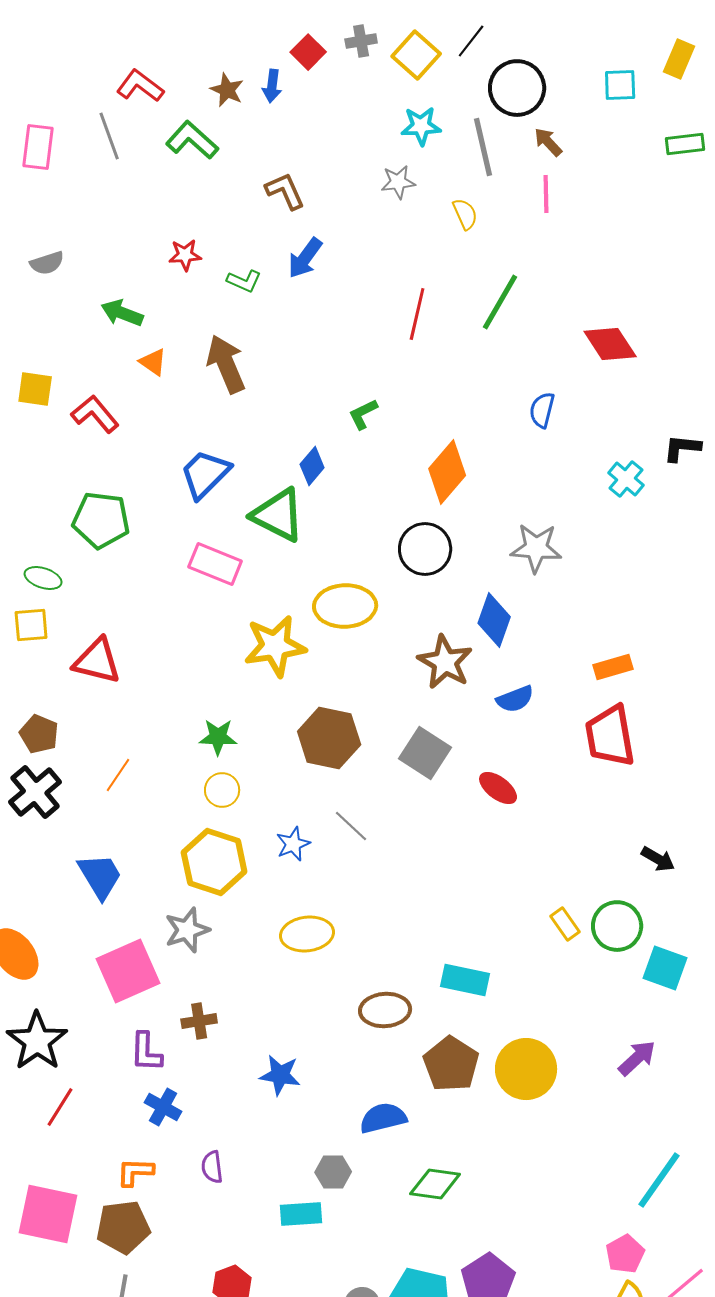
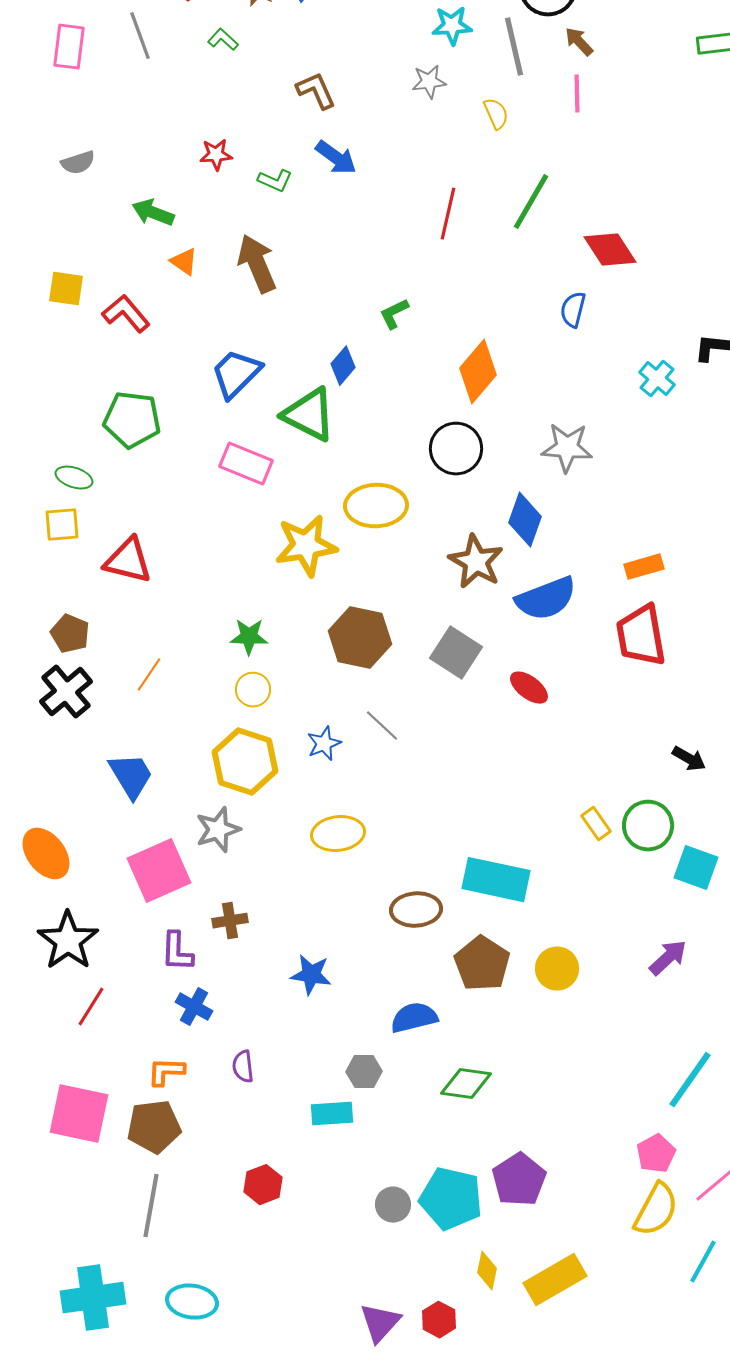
green L-shape: (192, 140) -> (223, 40), size x0.6
blue arrow: (305, 258) -> (336, 158), turned -90
red diamond: (610, 344) -> (610, 250), moved
blue semicircle: (515, 699) -> (546, 599), size x1.6
cyan rectangle: (465, 980) -> (496, 880), size x1.4
yellow circle: (526, 1069) -> (557, 969), size x0.7

